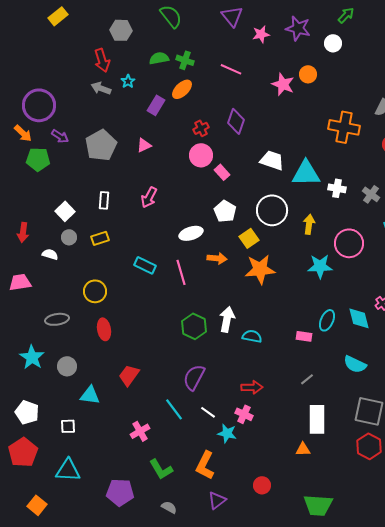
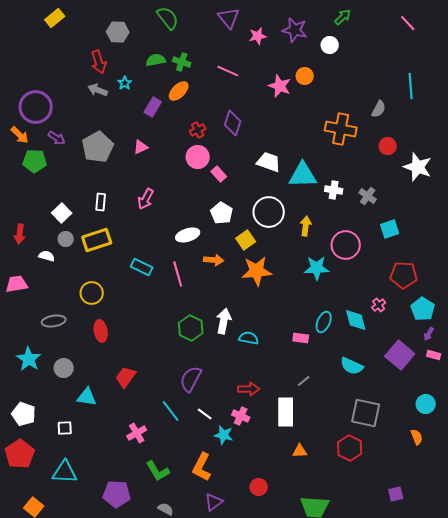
yellow rectangle: (100, 238) -> (97, 240), size x1.6
white rectangle: (317, 419) -> (286, 412), moved
red hexagon: (369, 446) -> (350, 448), moved

